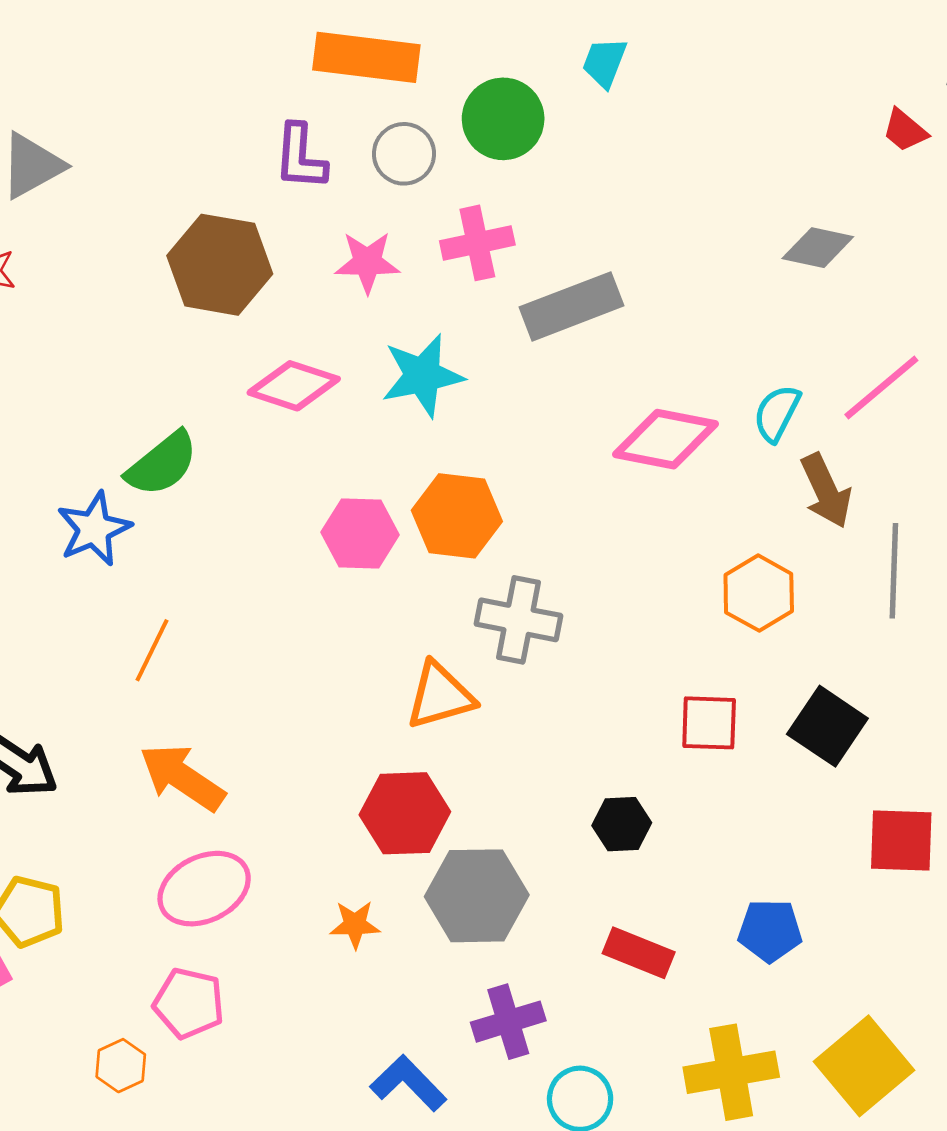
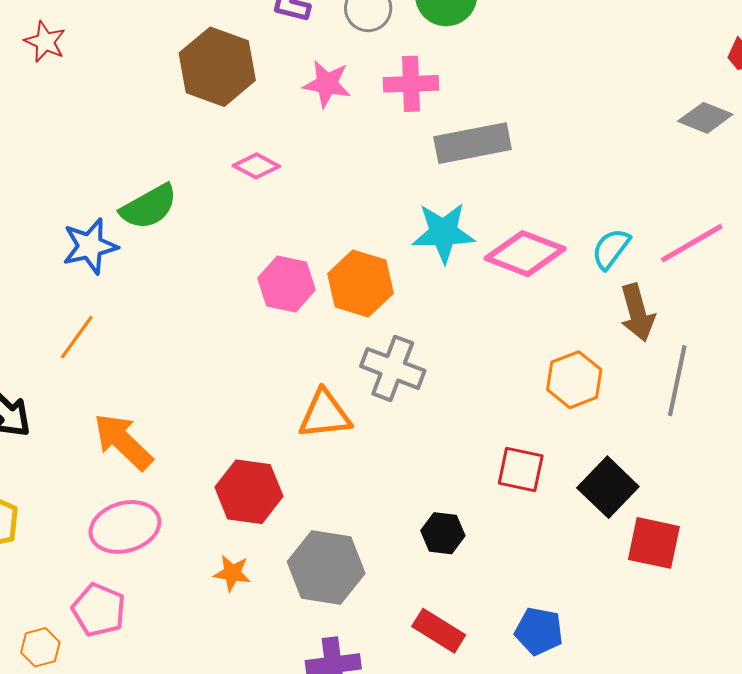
gray diamond: (818, 248) -> (705, 118), moved
cyan star: (422, 376) -> (443, 233), moved
pink diamond: (294, 386) -> (256, 166), size x0.7
orange line: (152, 650) -> (77, 337), moved
red hexagon: (405, 813) -> (249, 492), moved
red square: (901, 841) -> (654, 543), moved

